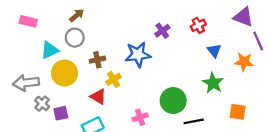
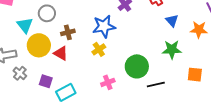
cyan triangle: (50, 50) -> (25, 25), turned -42
yellow cross: (114, 79) -> (99, 49), moved
green star: (213, 83) -> (172, 50), turned -30
red triangle: (98, 97) -> (61, 53), moved
purple square: (61, 113) -> (46, 81), moved, turned 32

